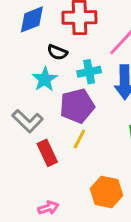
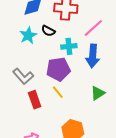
cyan star: (45, 79) -> (28, 35), moved
yellow line: (79, 139) -> (58, 92), turned -72

